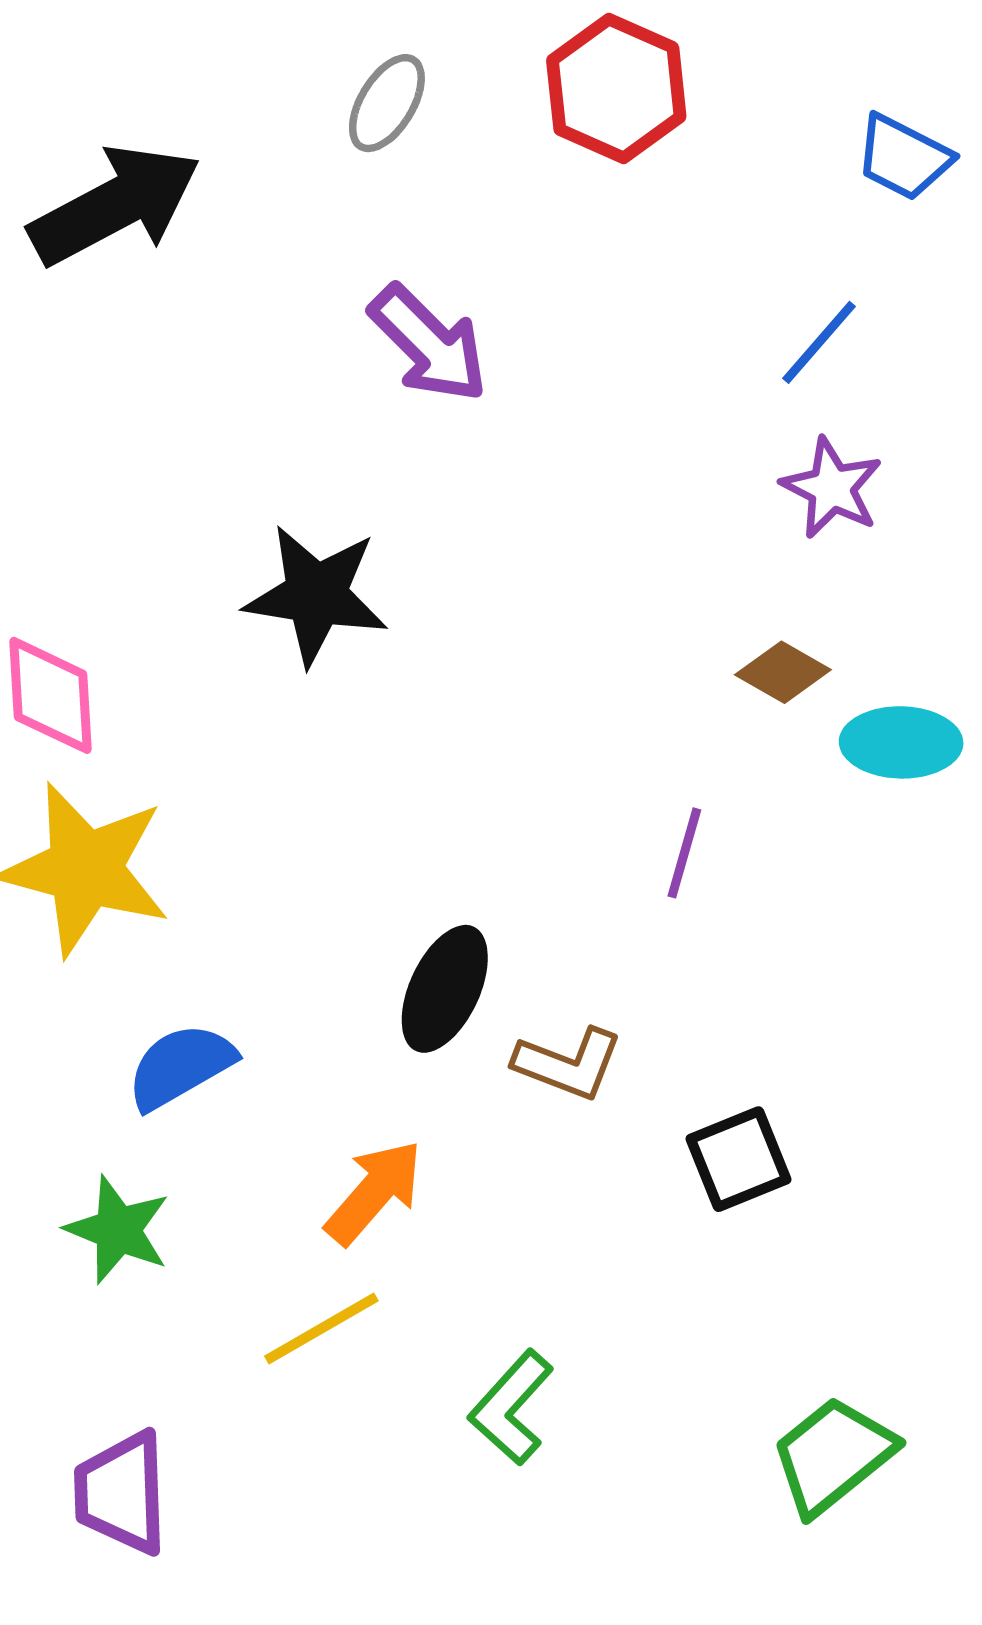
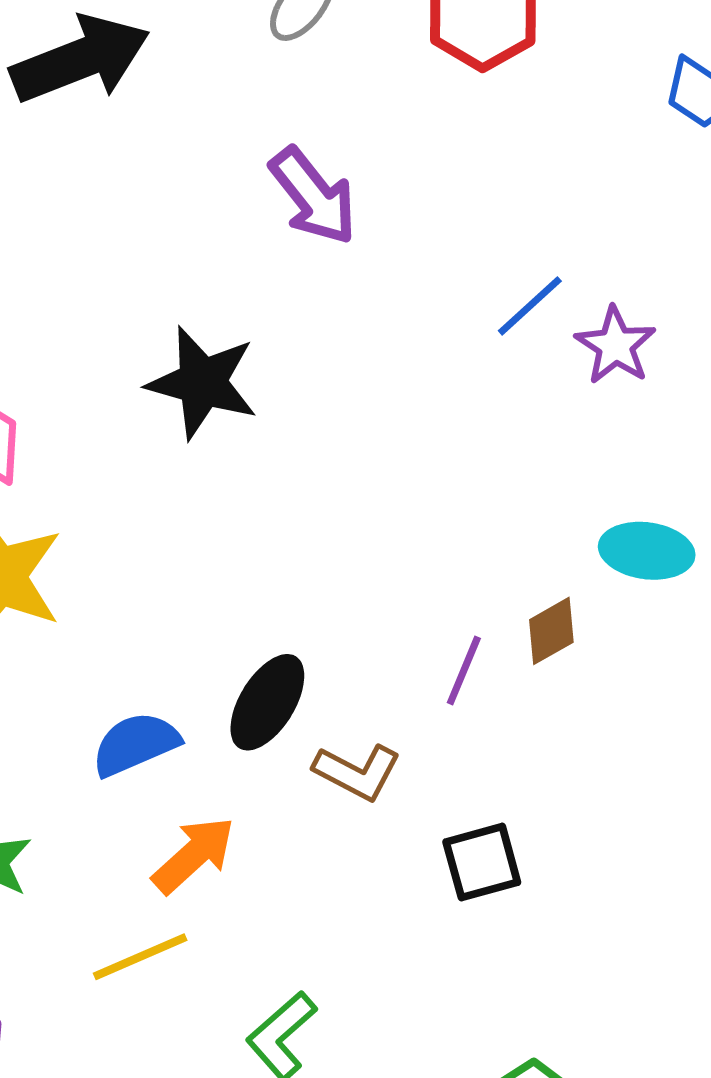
blue line: (819, 342) -> (530, 306), moved
brown diamond: (783, 672) -> (551, 631), moved, turned -66
purple line: (684, 853) -> (464, 671), moved
blue semicircle: (181, 1066) -> (136, 744), moved

